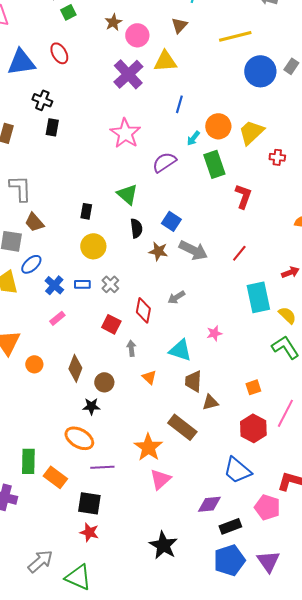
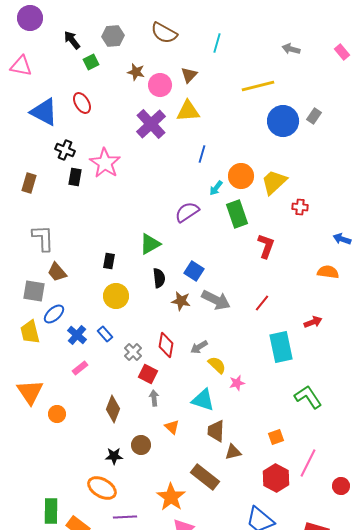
brown star: (113, 22) -> (136, 72), turned -30
brown triangle: (179, 25) -> (189, 75), moved
blue triangle: (21, 62) -> (44, 112), turned 36
pink star: (125, 133) -> (105, 163), moved
green triangle: (127, 194) -> (150, 244), turned 50
blue rectangle: (82, 284) -> (105, 334), turned 49
gray cross: (110, 284) -> (133, 352), moved
red diamond: (143, 310) -> (166, 345), moved
yellow semicircle: (287, 315) -> (217, 365), moved
red square: (111, 324) -> (148, 374), moved
brown diamond: (75, 368) -> (113, 409), moved
brown circle: (104, 382) -> (141, 445), moved

